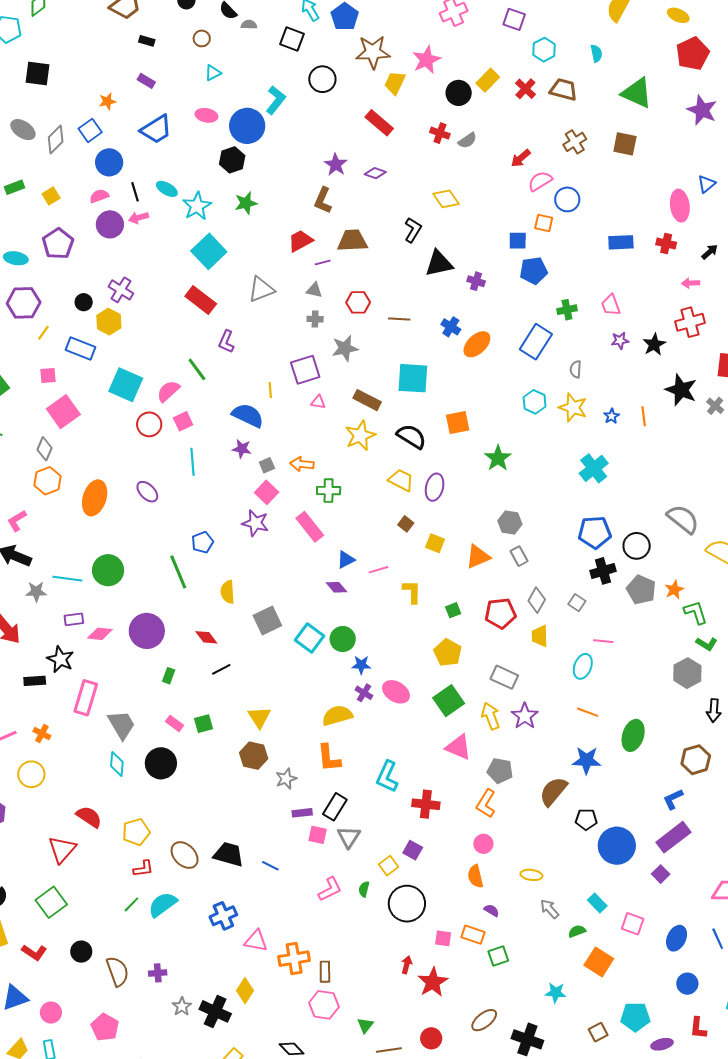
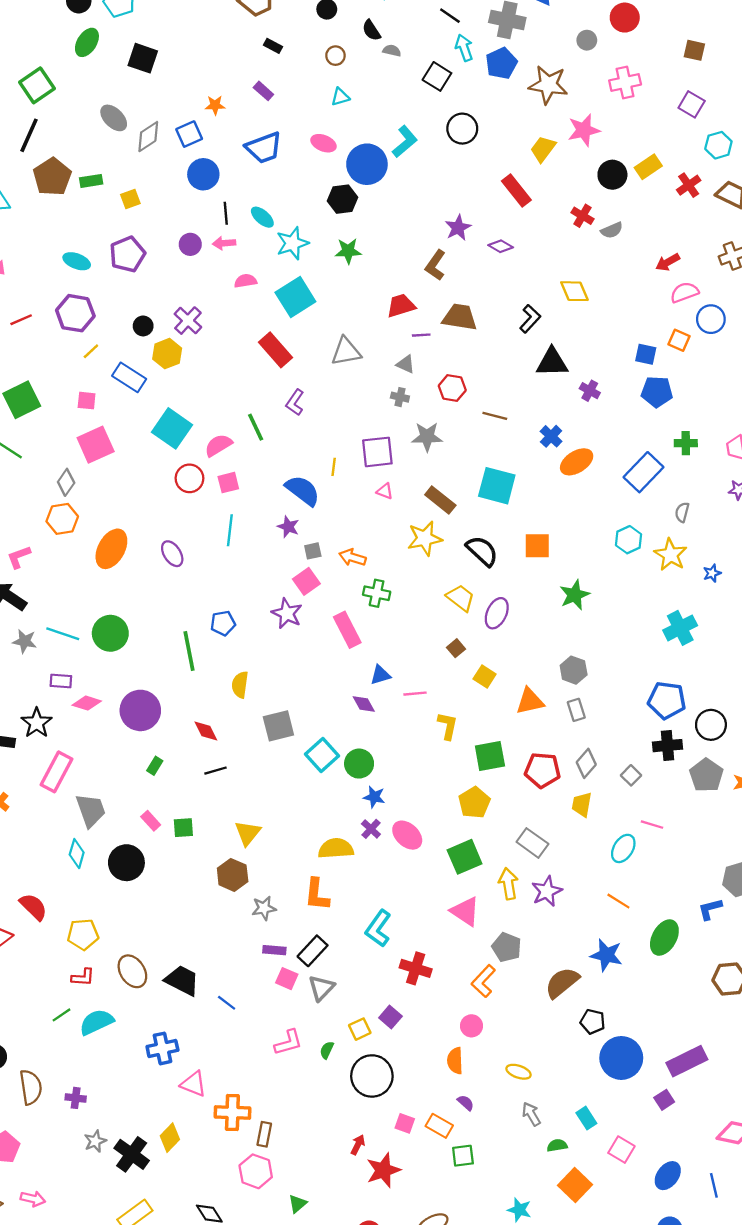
brown star: (373, 52) -> (548, 85), moved
pink semicircle: (99, 196) -> (246, 281), moved
purple circle: (110, 224) -> (190, 244), size x0.7
green square: (453, 610) -> (490, 756), size x1.8
blue L-shape: (673, 799) -> (710, 909), moved

